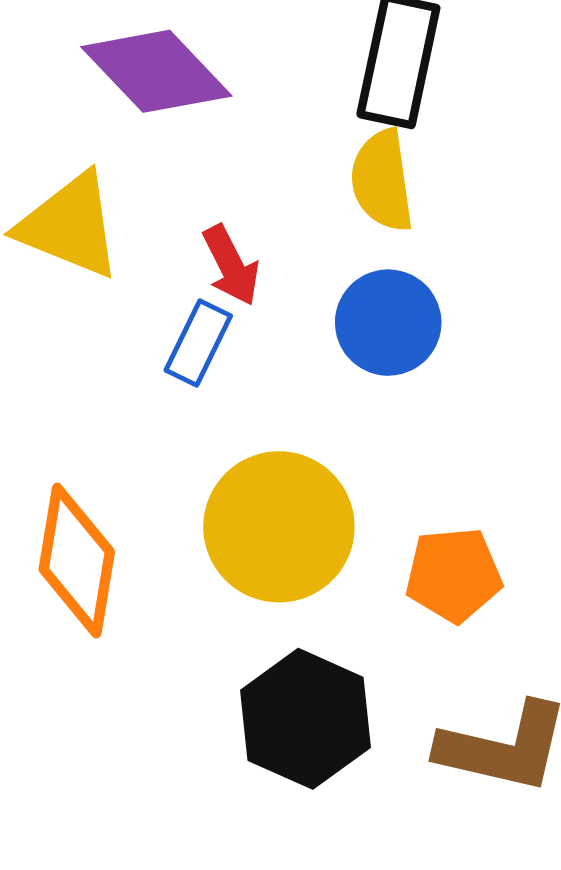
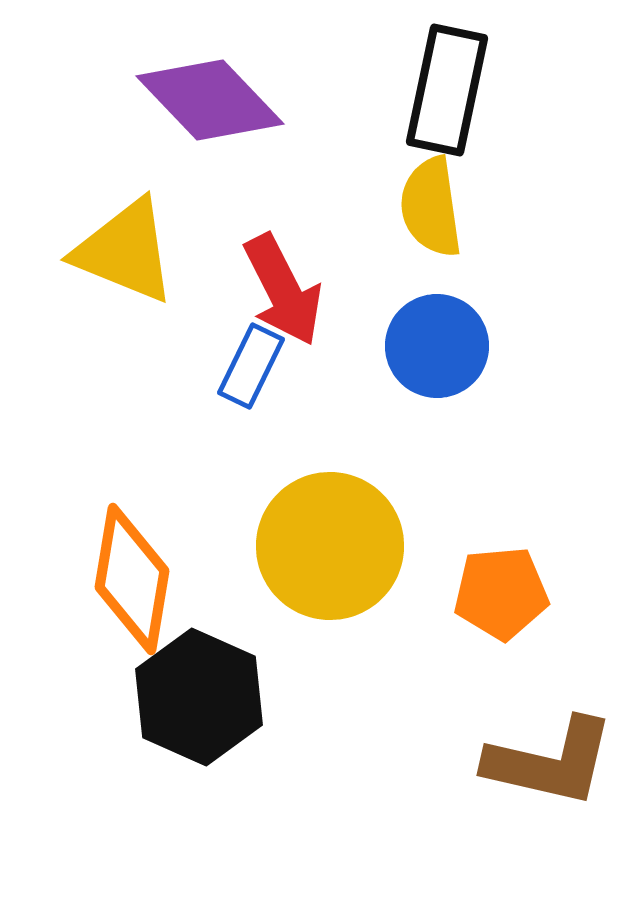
red arrow: (231, 265) -> (283, 290), size x1.4
black hexagon: (305, 719) -> (199, 697), moved

